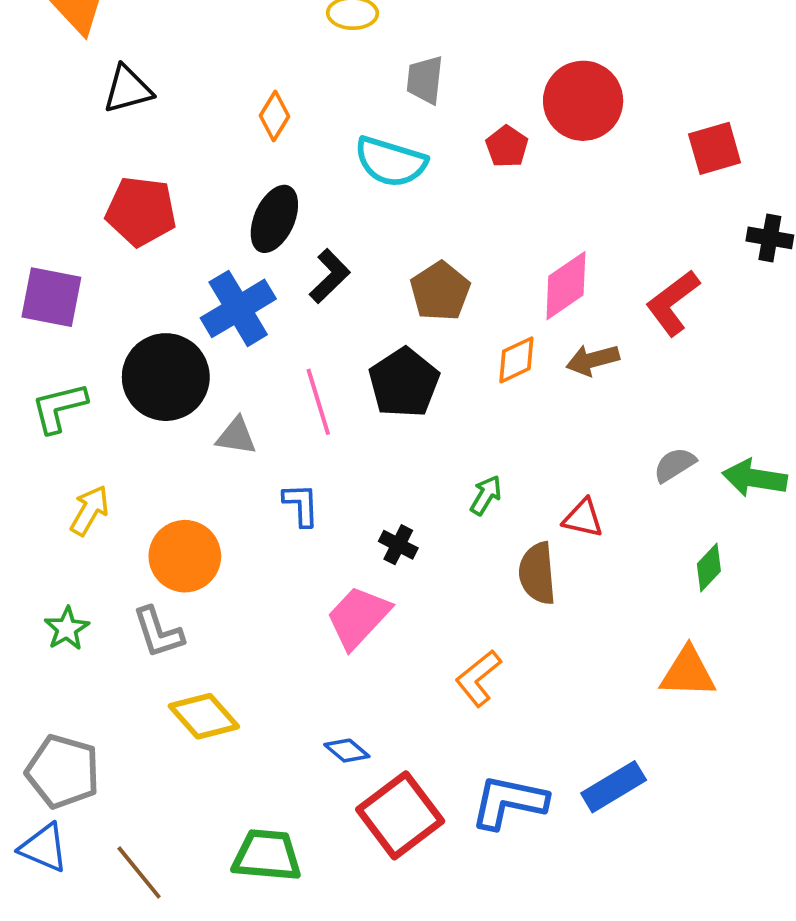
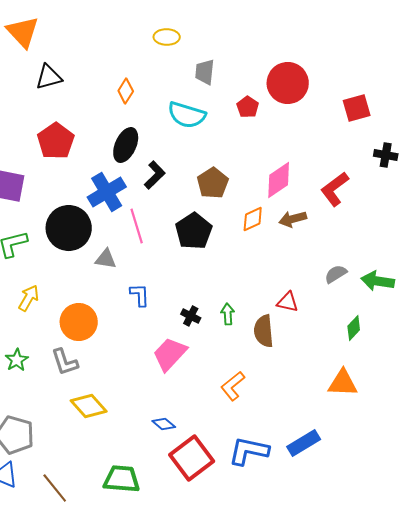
red pentagon: (141, 211) -> (56, 141), turned 30
pink line: (318, 402) -> (137, 226), moved
green arrow: (486, 495) -> (228, 314), moved, turned -35

